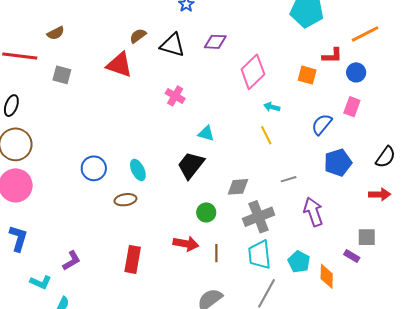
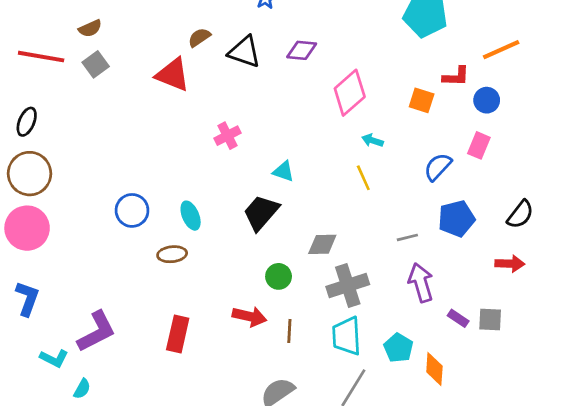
gray square: (62, 75) -> (96, 64), moved, turned 36
pink cross: (175, 96) -> (227, 136), moved, turned 30
gray line: (289, 179) -> (407, 237), moved
purple rectangle: (352, 256) -> (458, 318), moved
purple L-shape: (72, 261) -> (97, 332), size x1.6

